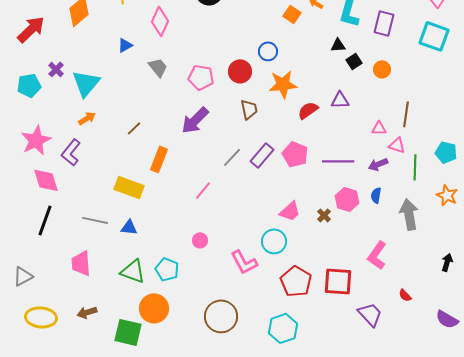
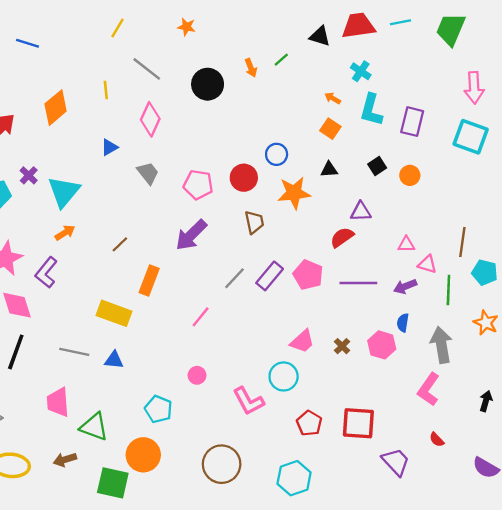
orange square: (292, 14) -> (330, 129), moved
black triangle: (338, 45) -> (329, 170), moved
red semicircle: (308, 110) -> (342, 237), moved
brown line: (406, 114) -> (462, 242), moved
pink hexagon: (347, 199) -> (382, 345), moved
pink L-shape: (377, 255) -> (429, 389), moved
green triangle: (133, 271) -> (94, 427), moved
red pentagon: (296, 281) -> (309, 423), size x0.7

